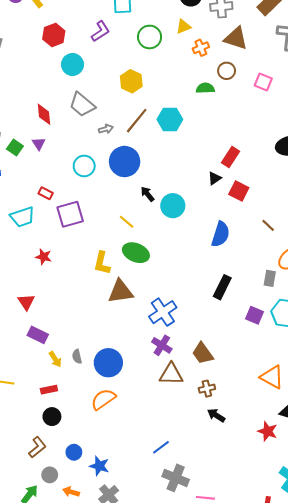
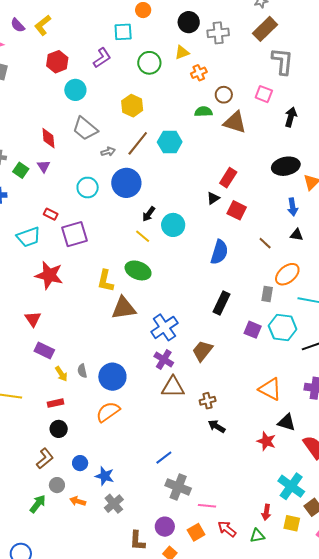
brown triangle: (236, 38) -> (235, 122), moved
pink square: (263, 82) -> (264, 94), moved
black arrow: (147, 194) -> (149, 214), turned -105
yellow line: (127, 222) -> (143, 236), moved
red star: (44, 257) -> (49, 275), size x1.8
brown trapezoid: (203, 353) -> (202, 351), moved, turned 75

